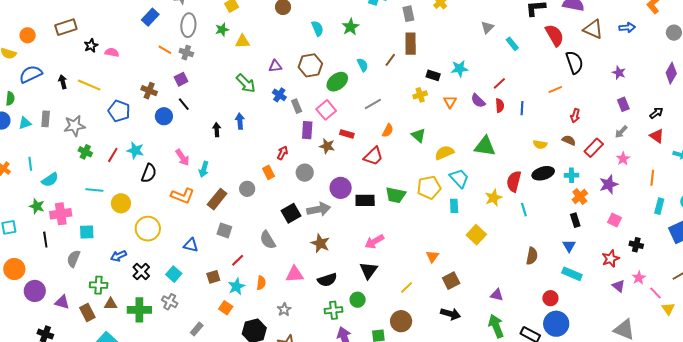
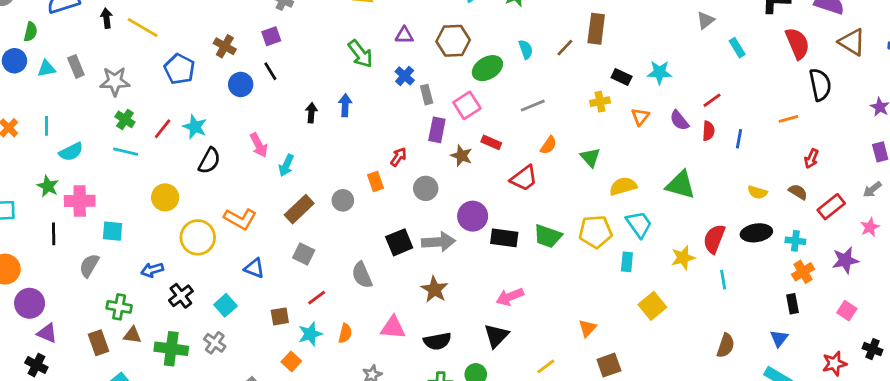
gray rectangle: (46, 119) -> (76, 66), turned -35
cyan line: (94, 190) -> (126, 152), moved
orange L-shape: (182, 196) -> (240, 219), moved
purple triangle: (62, 302) -> (47, 333), moved

